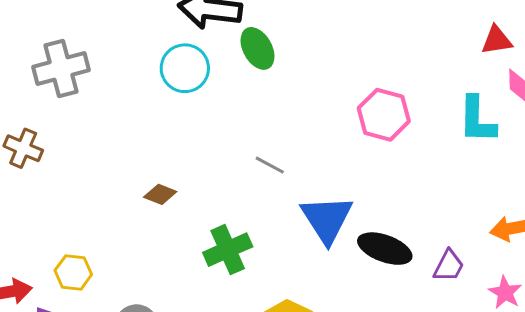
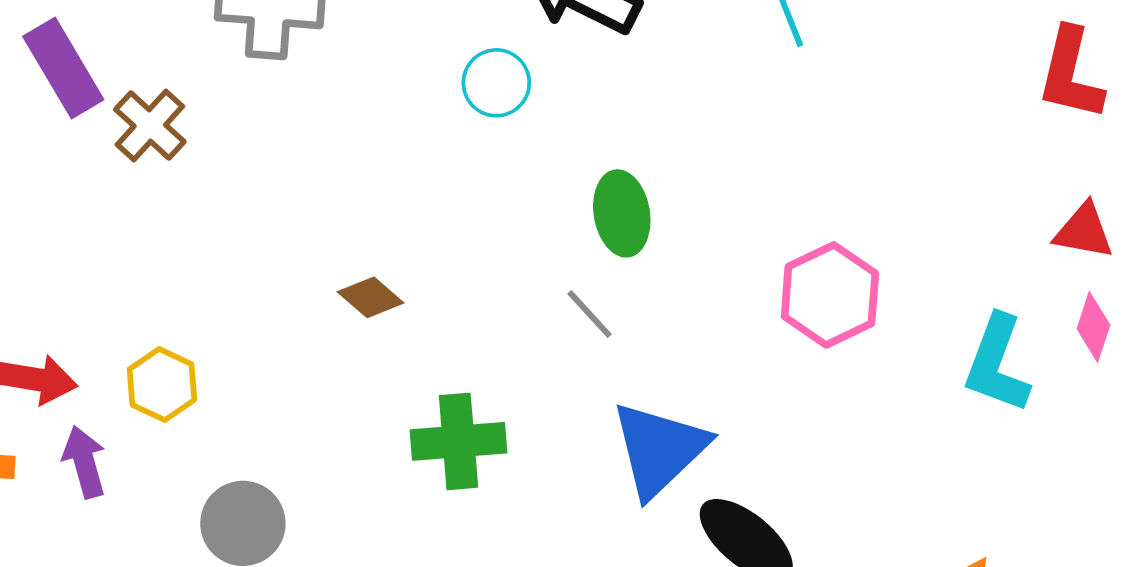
green ellipse: (258, 48) -> (622, 213), moved
cyan circle: (185, 68) -> (496, 83), size x0.7

